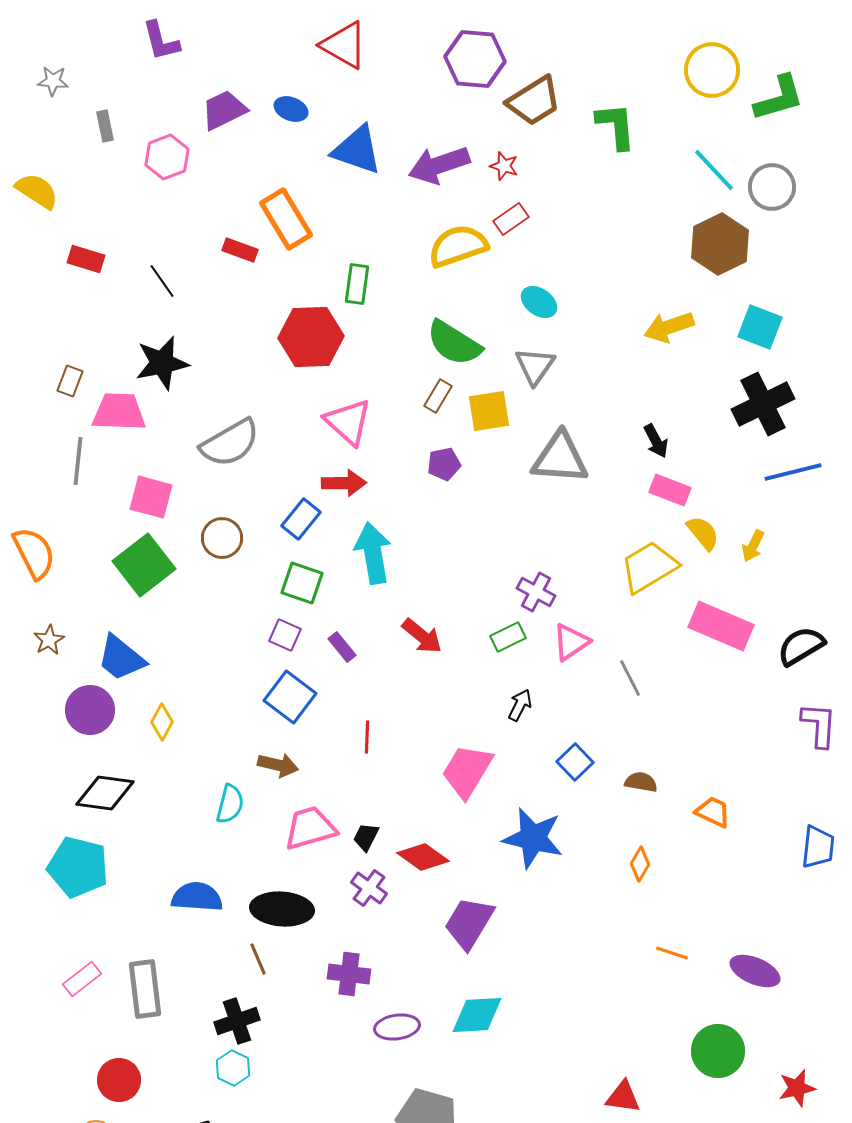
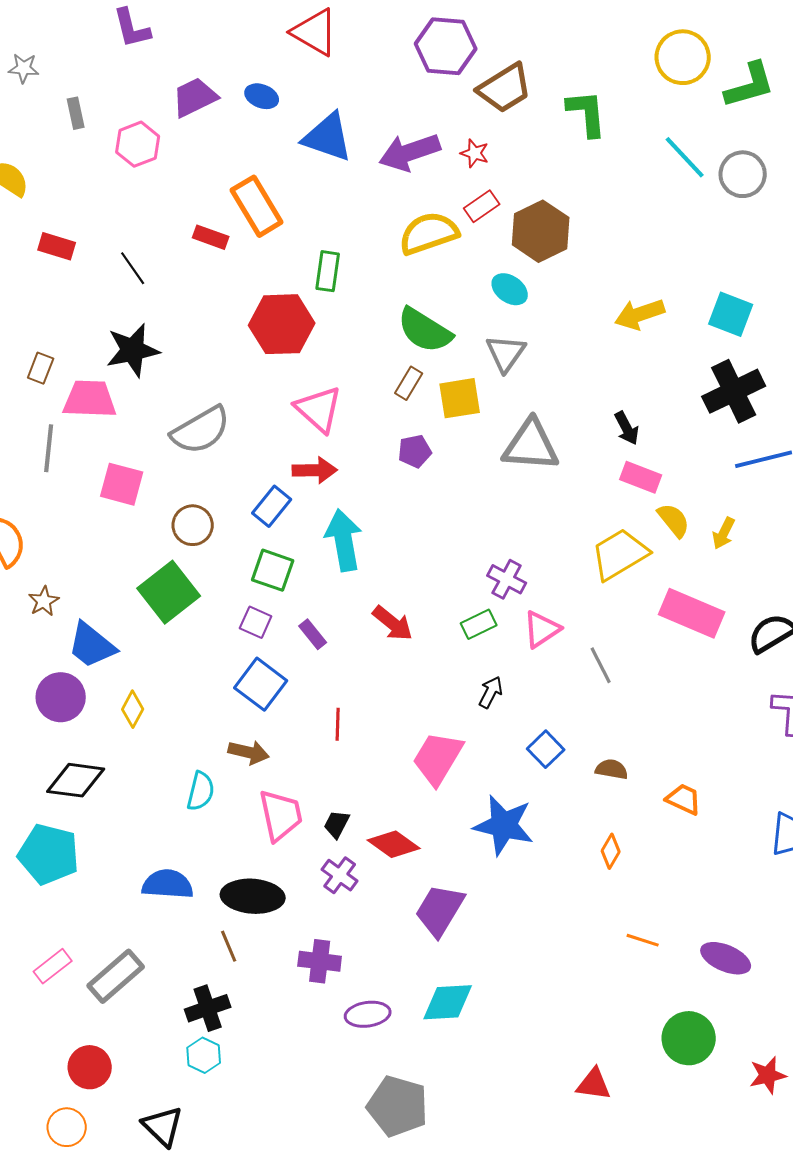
brown hexagon: (720, 244) -> (541, 231), moved
green square: (144, 565) -> (169, 592), moved
brown star: (49, 640) -> (44, 601), moved
pink trapezoid: (310, 828) -> (281, 815), turned 94
gray rectangle: (145, 989) -> (116, 976), turned 56

